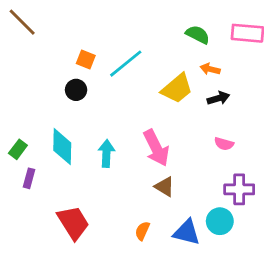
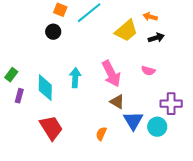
pink semicircle: (224, 144) -> (148, 71), moved
cyan diamond: (62, 147) -> (45, 88), moved
blue triangle: (187, 232) -> (133, 121), moved, turned 45

